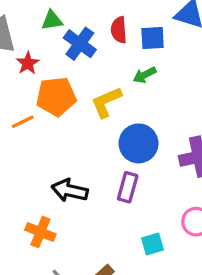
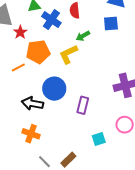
blue square: (153, 38) -> (111, 23), moved
green arrow: (145, 75) -> (83, 36), moved
blue circle: (139, 143) -> (54, 89), moved
black arrow: (70, 190) -> (32, 103), moved

